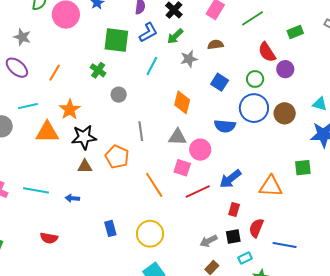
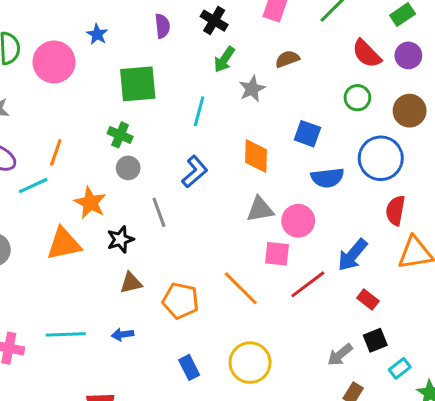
blue L-shape: (148, 32) -> (195, 172), moved
purple circle: (285, 69) -> (408, 55), moved
blue square: (220, 82) -> (307, 134), moved
gray circle: (119, 95) -> (128, 168), moved
cyan line: (28, 106) -> (33, 186), moved
blue circle: (254, 108) -> (381, 158), moved
brown circle: (285, 113) -> (410, 111), moved
gray line: (141, 131) -> (159, 212), moved
black star: (84, 137) -> (120, 239), size x0.7
orange pentagon: (117, 157) -> (181, 301), moved
red rectangle: (234, 210) -> (368, 299), turned -56
red semicircle: (256, 228) -> (395, 211), moved

